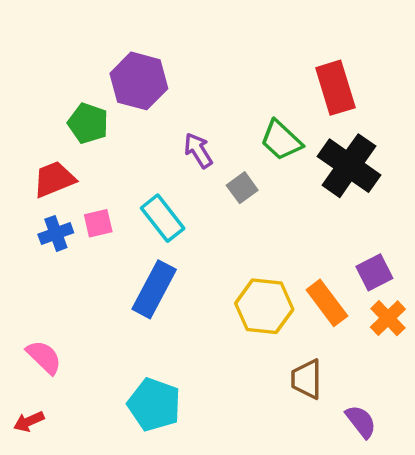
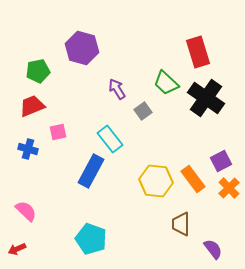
green pentagon: (88, 123) -> (38, 71), moved, turned -30
cyan rectangle: (163, 218) -> (110, 139), moved
blue cross: (56, 233) -> (28, 149), moved, turned 36

